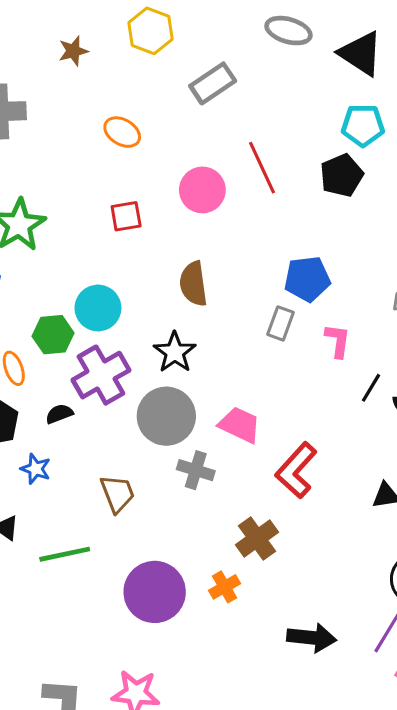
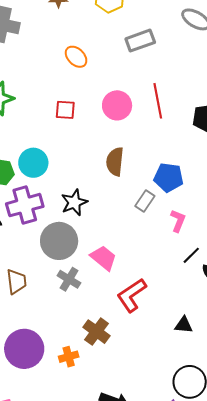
brown semicircle: (193, 284) -> (115, 162), moved
brown cross: (257, 539) -> (96, 332), turned -32

